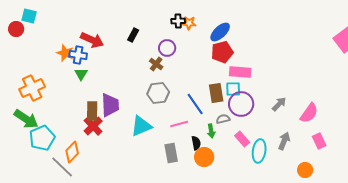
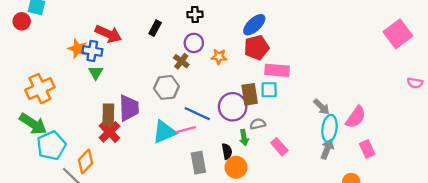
black cross: (178, 21) -> (195, 14), moved
orange star: (189, 23) -> (219, 57), moved
gray hexagon: (158, 93) -> (166, 87), moved
blue line: (195, 104) -> (197, 114), moved, turned -30
purple circle: (241, 104) -> (233, 107), moved
gray arrow: (279, 104) -> (322, 107), turned 91
pink line: (179, 124) -> (186, 130), moved
cyan ellipse: (259, 151) -> (329, 128), moved

